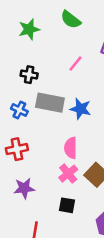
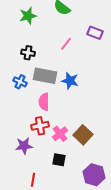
pink semicircle: (71, 148) -> (44, 102), moved
red cross: (17, 149) -> (40, 126), moved

